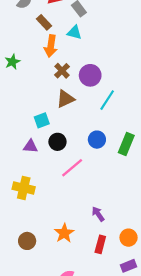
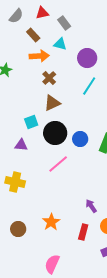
orange arrow: (51, 46) -> (39, 56), turned -102
purple circle: (90, 75) -> (87, 58), moved
cyan line: (107, 100) -> (89, 86), moved
black circle: (57, 142) -> (55, 133), moved, size x1.5
purple arrow: (98, 214) -> (91, 206), moved

